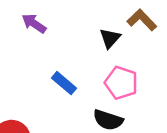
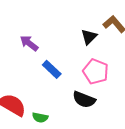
purple arrow: (34, 23) -> (29, 43), moved

